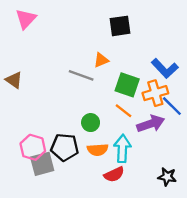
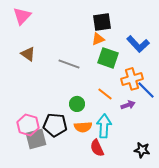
orange triangle: (101, 60) -> (98, 39), moved
blue L-shape: (165, 68) -> (138, 44), moved
brown triangle: (14, 80) -> (28, 54), moved
green square: (127, 85) -> (108, 58), moved
purple arrow: (151, 124) -> (128, 105), size x0.6
red semicircle: (114, 174) -> (97, 148), turned 90

